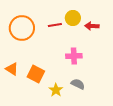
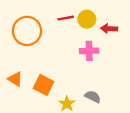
red line: (55, 25) -> (66, 18), moved
pink cross: (74, 56) -> (89, 51), moved

